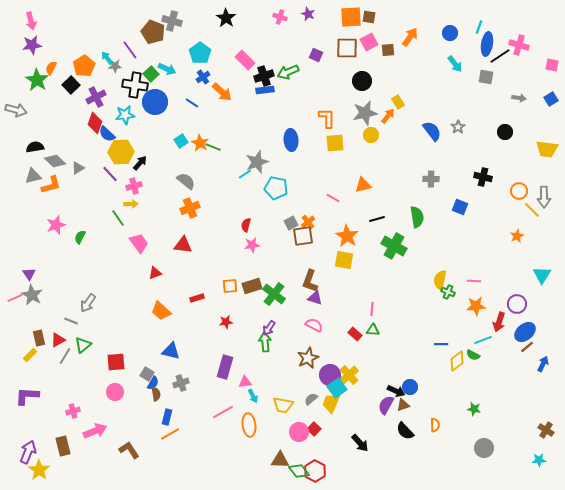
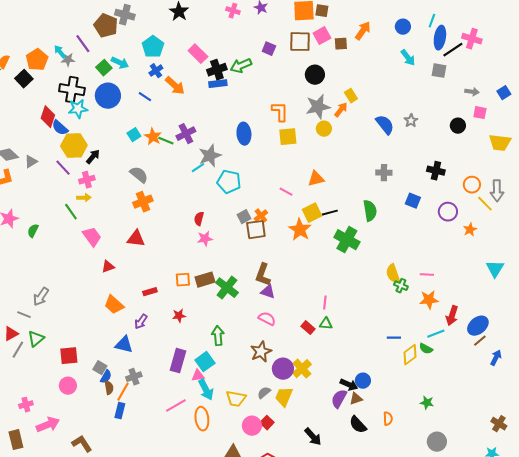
pink square: (552, 65) -> (480, 113), moved
black cross: (135, 85) -> (72, 90), moved
purple cross: (96, 97) -> (186, 134), moved
yellow square: (344, 260) -> (312, 213), moved, turned -36
yellow semicircle: (440, 280) -> (393, 274), turned -30
purple circle: (517, 304) -> (448, 212), moved
purple arrow: (269, 328) -> (141, 322), moved
cyan square: (337, 388) -> (205, 362), moved
cyan arrow: (253, 396) -> (206, 390), size x1.5
orange line: (170, 434) -> (123, 392), moved, turned -30

